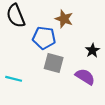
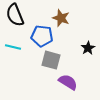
purple semicircle: (85, 77) -> (68, 82), moved
cyan line: (14, 79) -> (13, 47), moved

